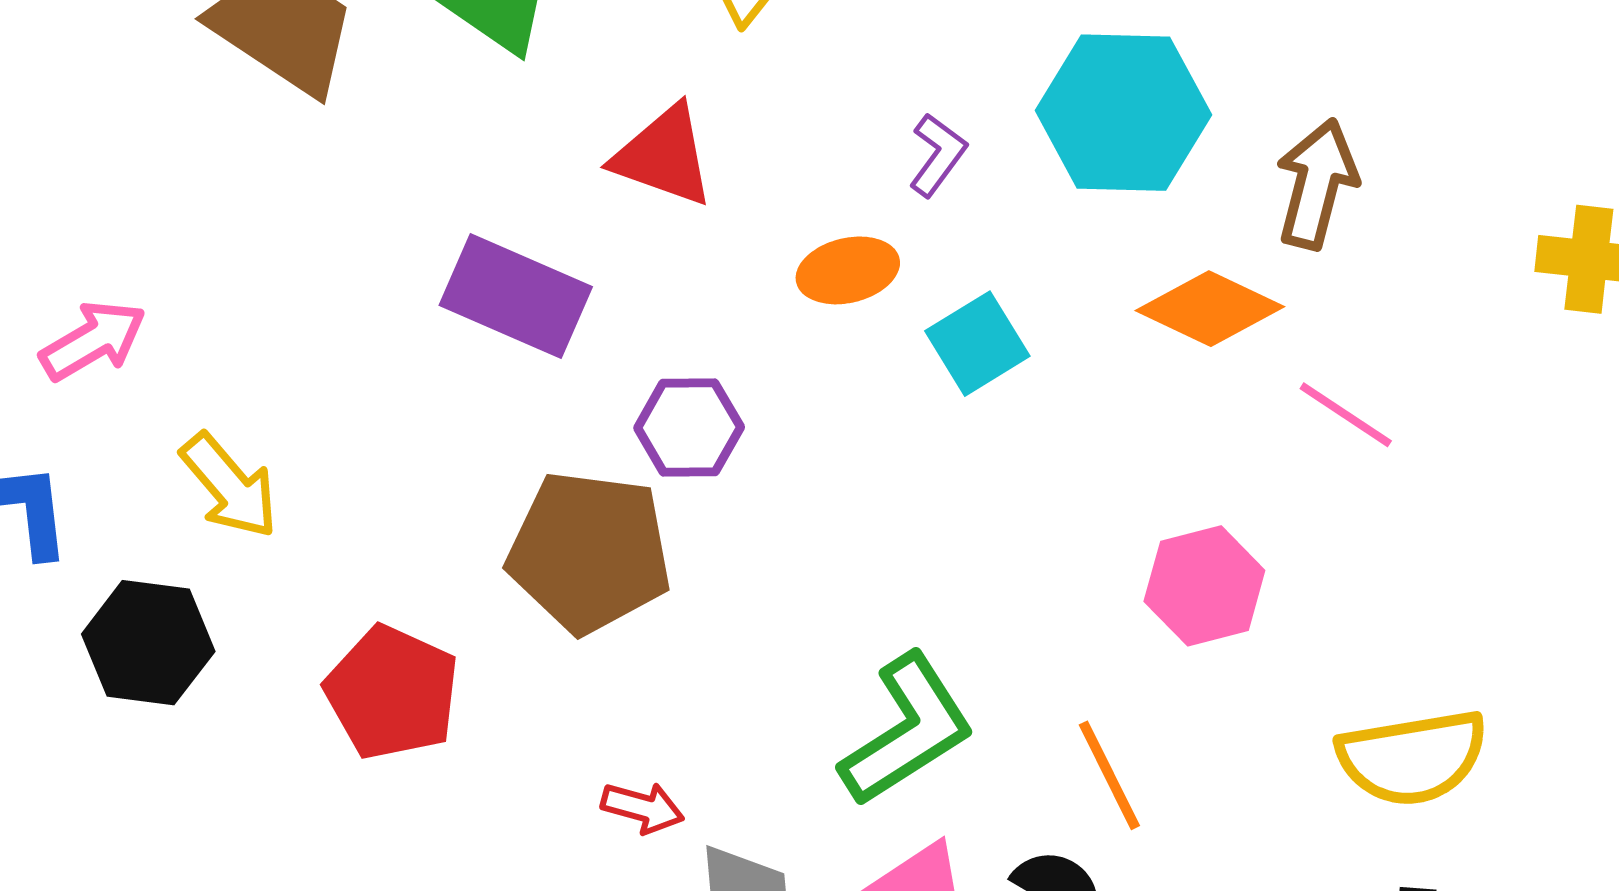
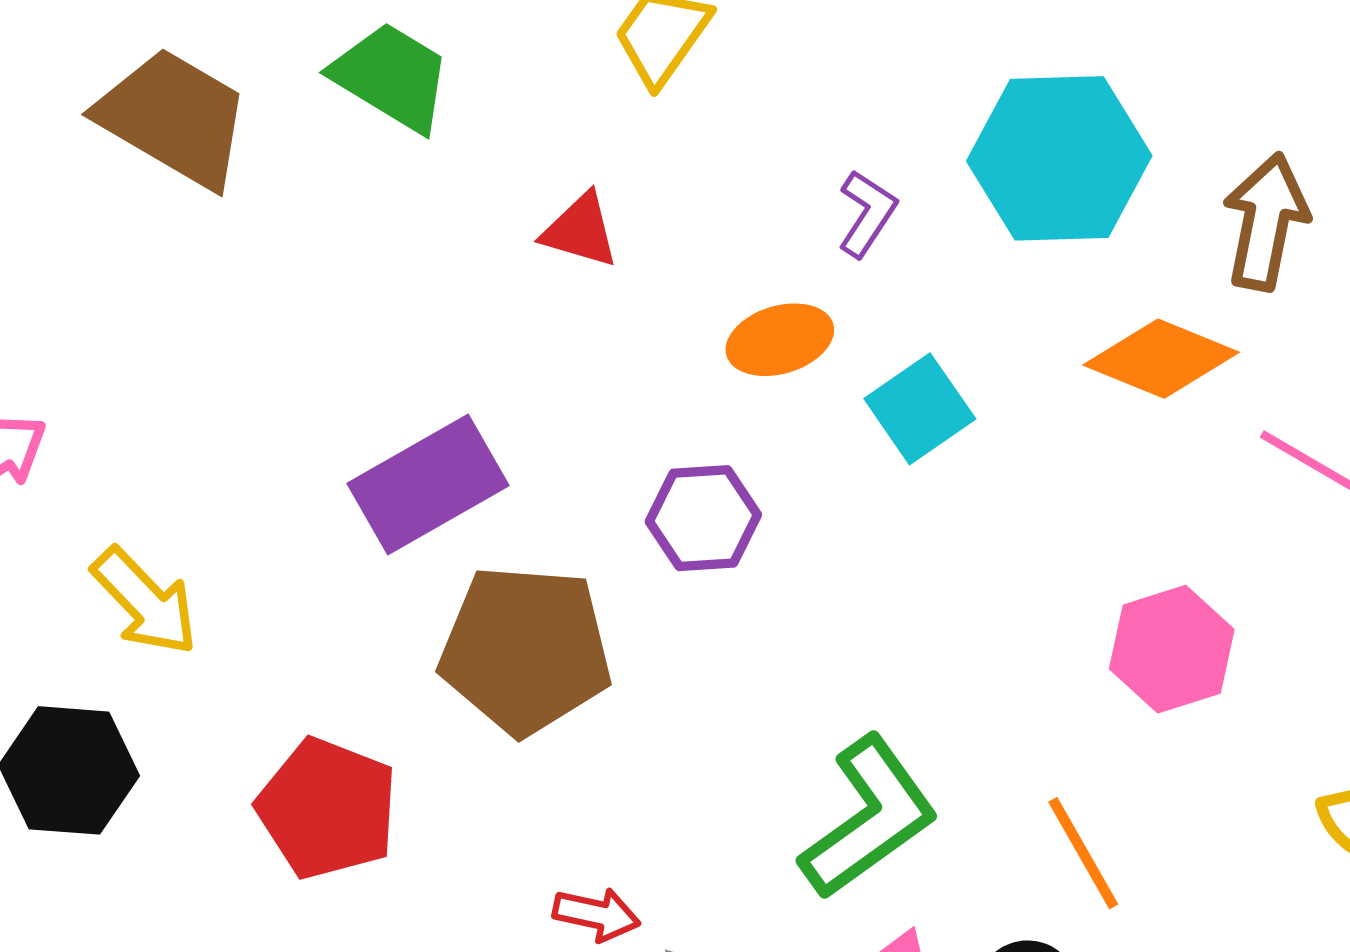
red triangle: (664, 156) -> (580, 231), size x0.7
purple rectangle: (516, 296) -> (428, 484), moved, turned -50
purple hexagon: (689, 427) -> (703, 518), moved

